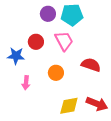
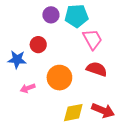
pink trapezoid: (64, 41) -> (92, 39), moved
orange circle: (56, 73) -> (59, 78), size x1.5
pink arrow: (26, 83) -> (28, 88), turned 64

